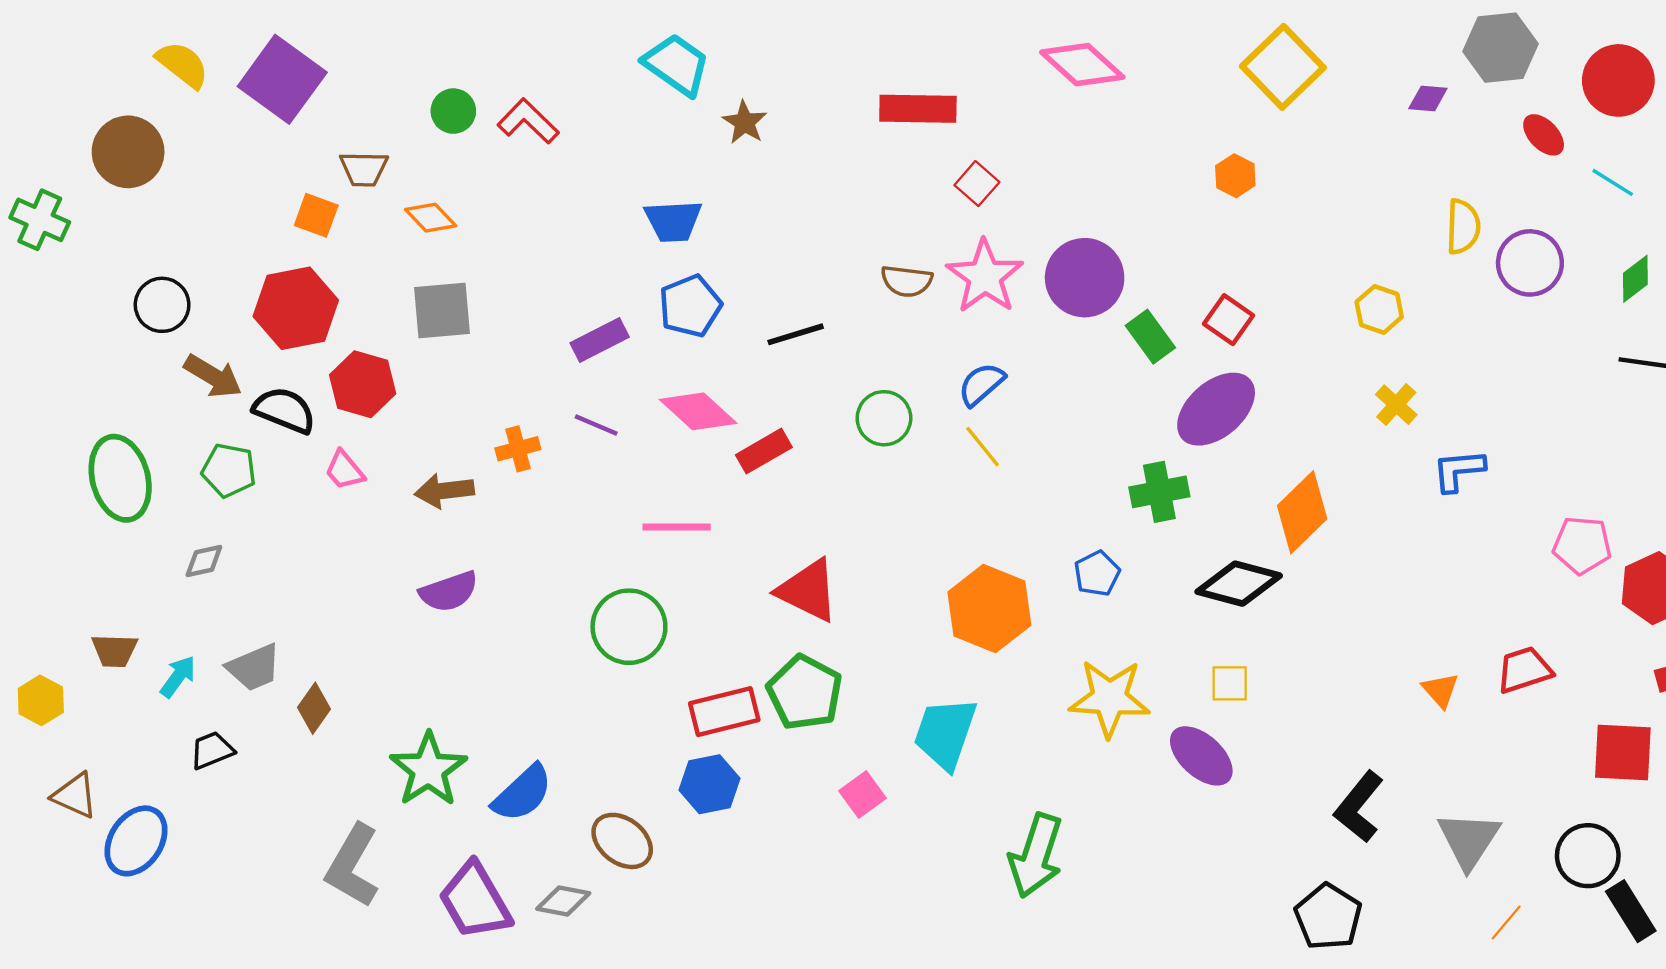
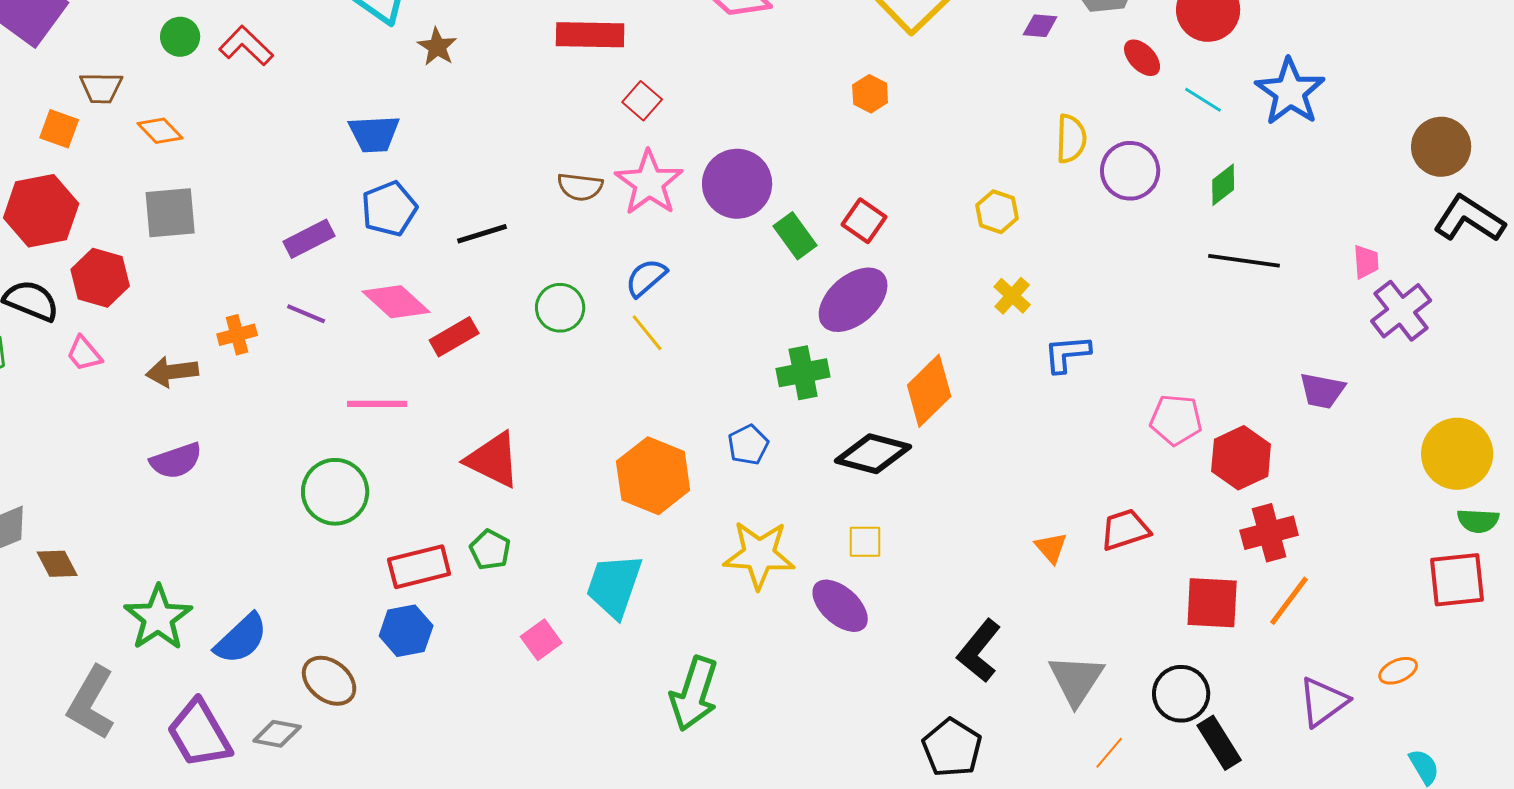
green pentagon: (805, 692) -> (490, 550), size x0.6
brown diamond: (314, 708) -> (57, 564), turned -63

